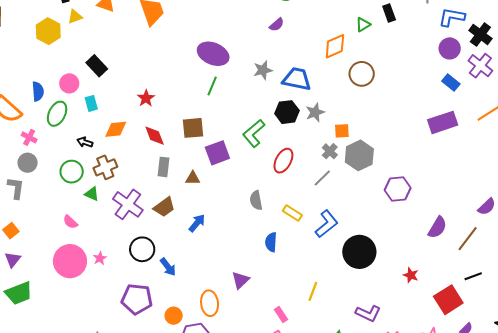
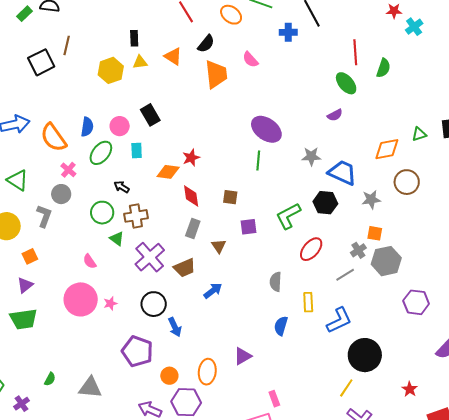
green line: (212, 86) -> (258, 160), turned -30
gray star: (315, 112) -> (371, 200), moved
brown square: (193, 128) -> (230, 197), size x0.7
orange diamond: (116, 129) -> (168, 172), moved
purple square: (217, 153) -> (249, 227), size x0.7
brown triangle: (193, 178) -> (219, 246), turned 42
yellow rectangle: (292, 213) -> (308, 302), turned 42
yellow line: (313, 291) -> (346, 388), moved

